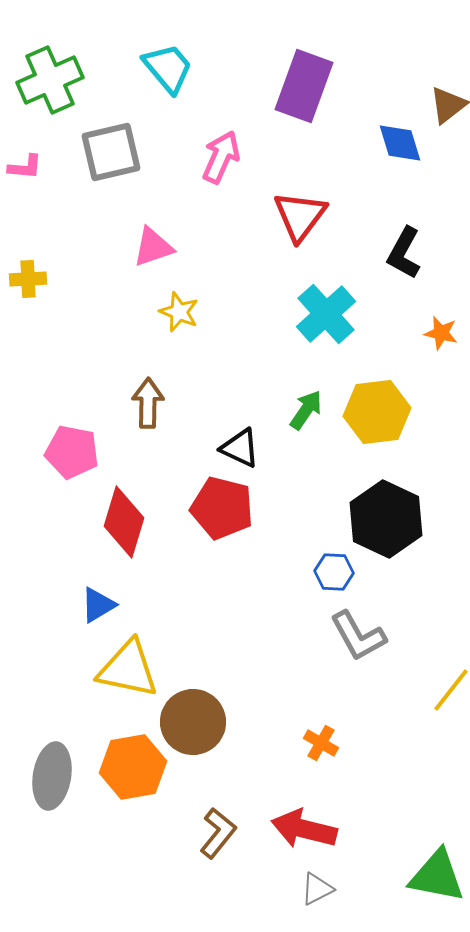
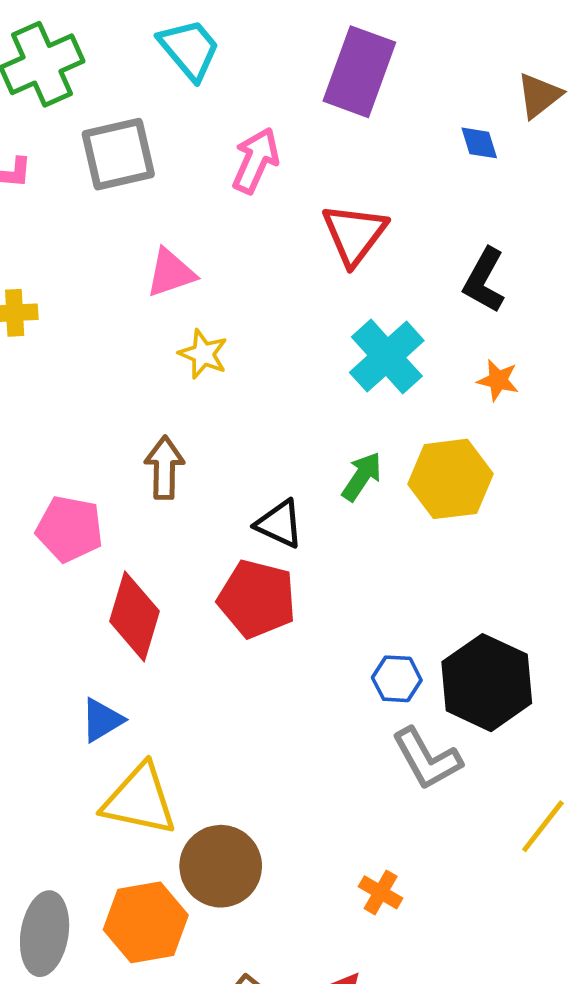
blue diamond: (400, 143) -> (479, 143), size x0.7
orange star: (441, 333) -> (498, 380), moved
black hexagon: (386, 519) -> (487, 683), moved

